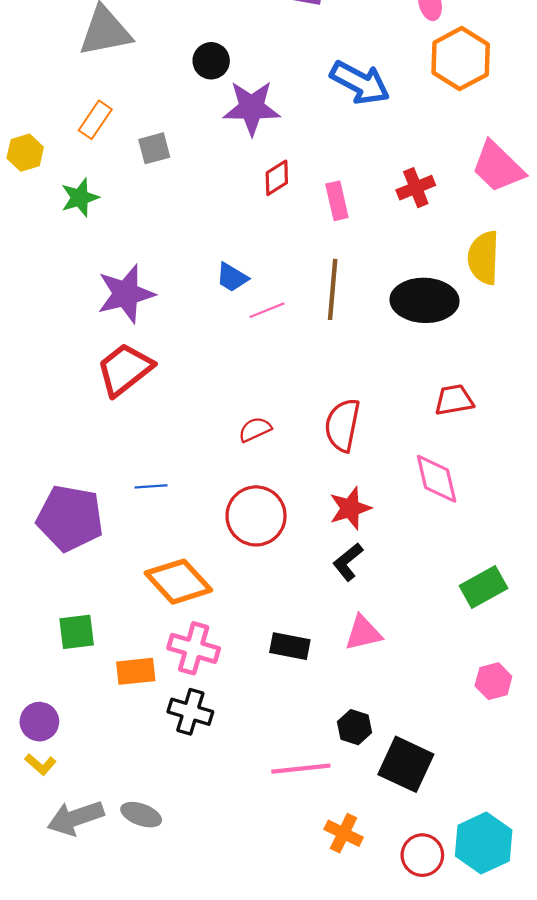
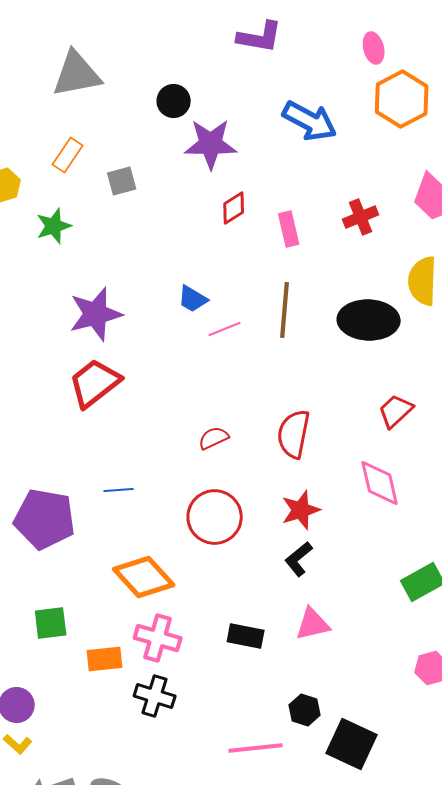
red trapezoid: (454, 400) -> (396, 411), turned -33

